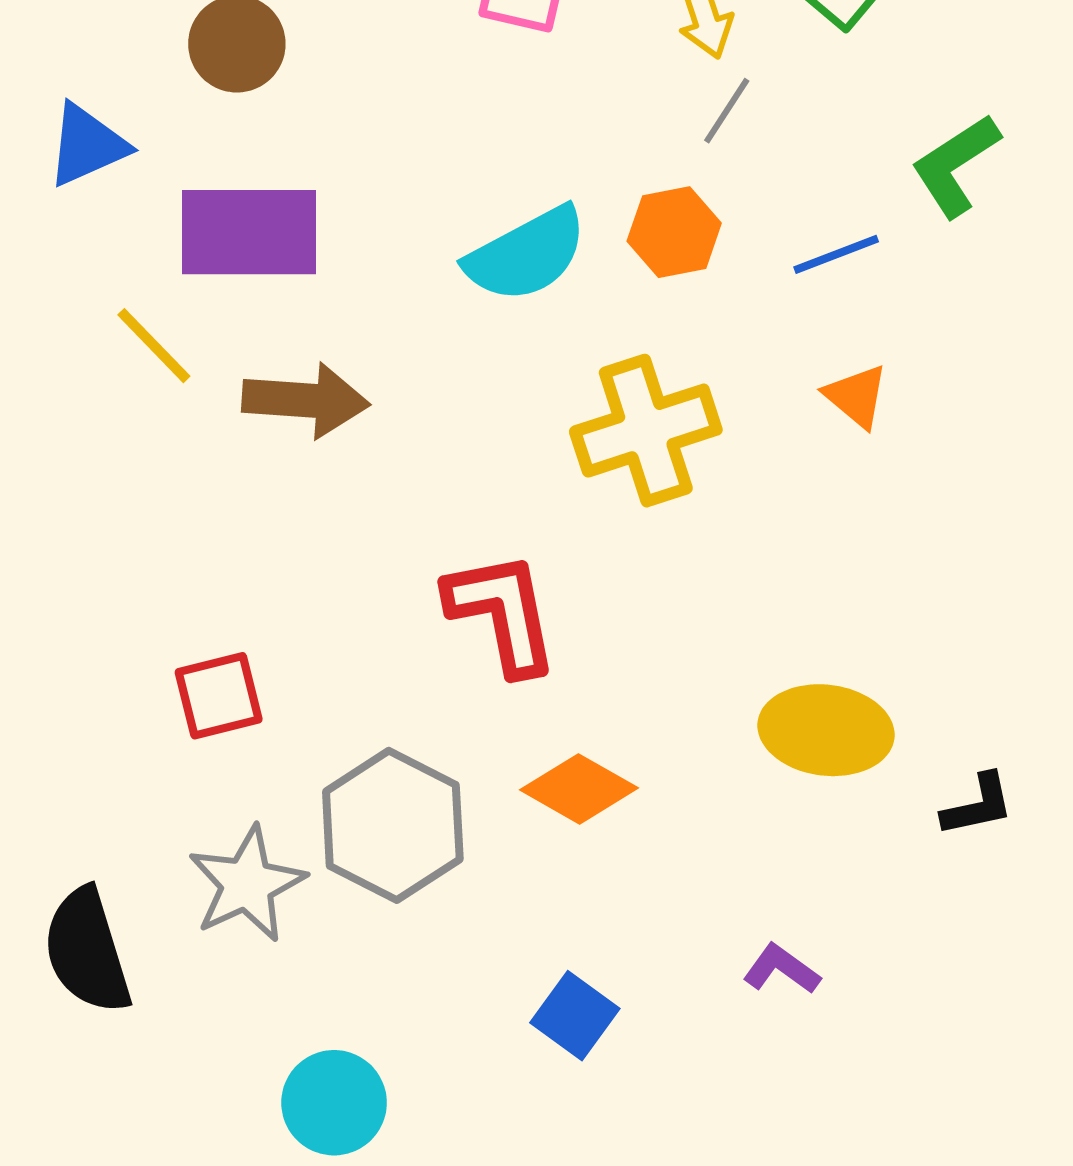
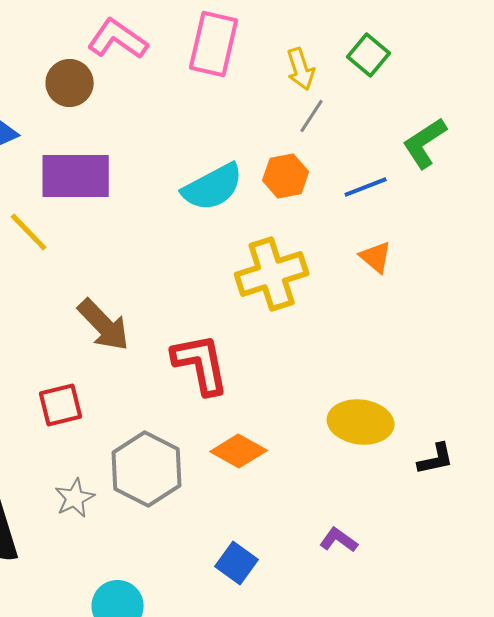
brown arrow: (306, 400) -> (104, 325), moved, turned 42
gray star: (247, 884) -> (75, 498), size x0.7

